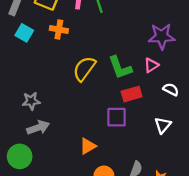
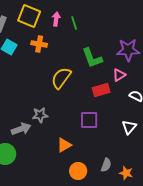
green L-shape: (120, 68) -> (92, 58), moved
red rectangle: (132, 94) -> (101, 90), moved
gray star: (31, 101) -> (40, 115), moved

